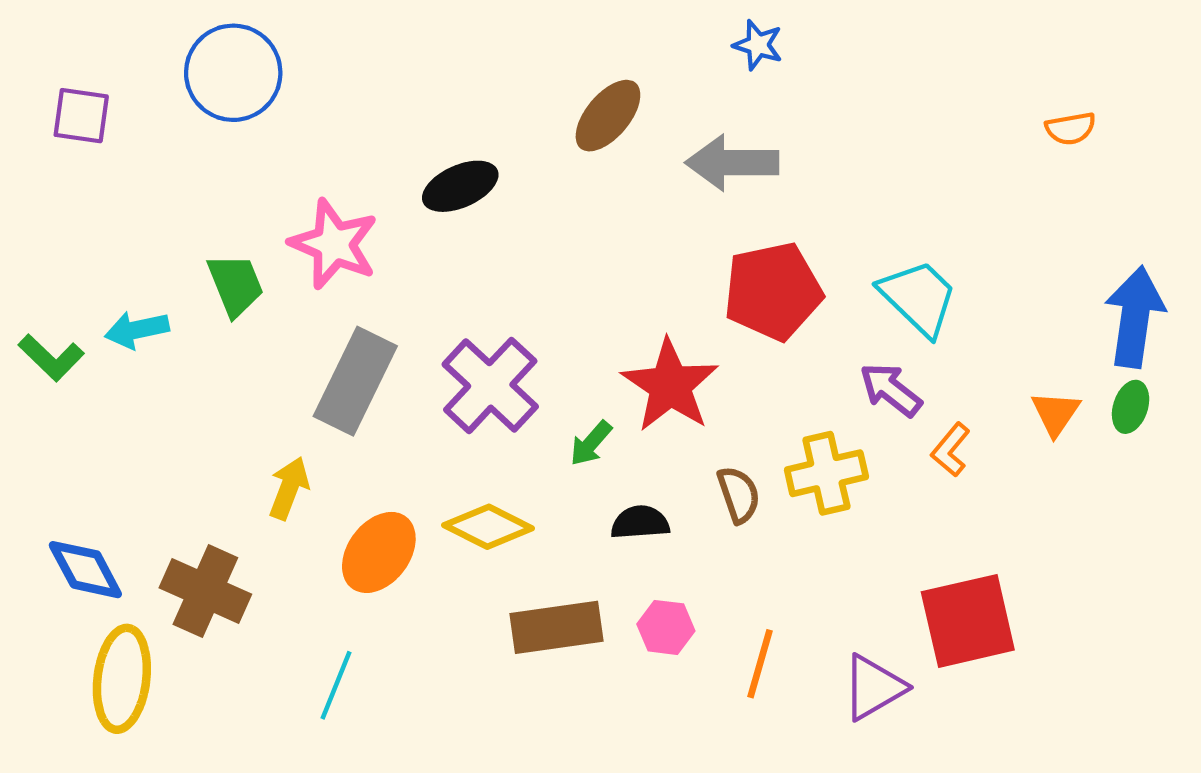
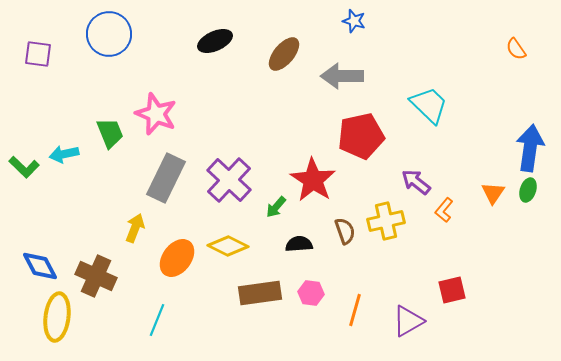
orange semicircle: (1071, 128) -> (516, 49), moved, turned 65
black ellipse: (460, 186) -> (215, 41), moved
cyan trapezoid: (919, 298) -> (429, 105), moved
red square: (968, 621) -> (452, 290), size x0.6

